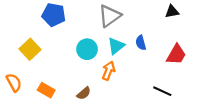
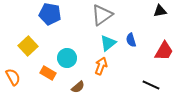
cyan circle: (87, 49) -> (67, 58), moved
orange rectangle: (46, 90) -> (48, 73), moved

